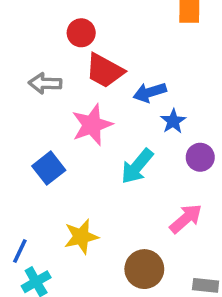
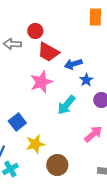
gray arrow: (45, 83) -> (12, 44), moved
blue square: (49, 168) -> (17, 122), moved
brown circle: (144, 269) -> (57, 165), moved

